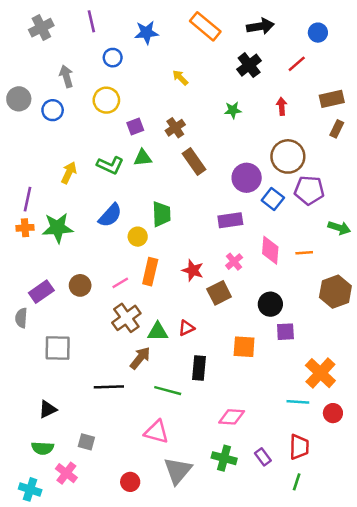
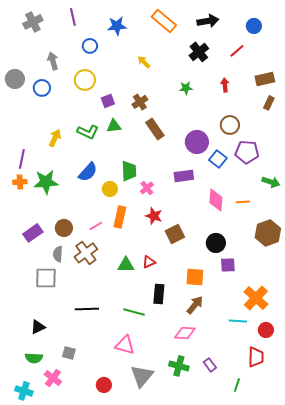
brown circle: (288, 156) -> (230, 125), size x0.7
pink cross: (234, 262) -> (147, 188), moved
gray semicircle: (21, 318) -> (58, 254), moved
brown cross: (126, 318) -> (86, 253), moved
brown arrow: (140, 358) -> (195, 305), moved
red trapezoid: (299, 447) -> (256, 357), moved

